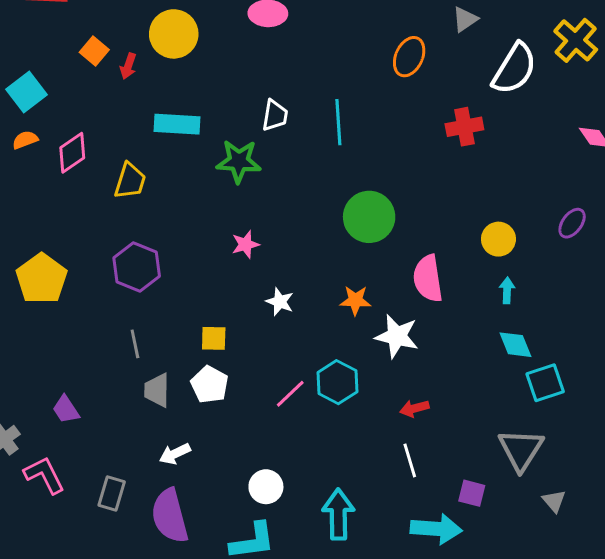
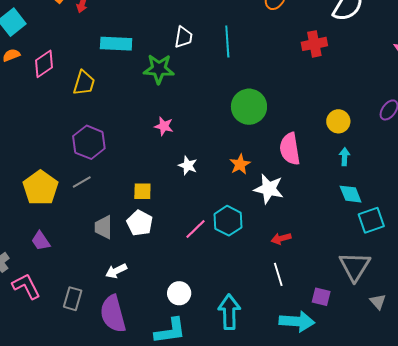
pink star: (245, 244) -> (164, 126), turned 30
yellow pentagon: (42, 279) -> (40, 188), moved
orange star: (355, 300) -> (240, 164), turned -30
gray line: (135, 344) -> (82, 182), moved, turned 72

